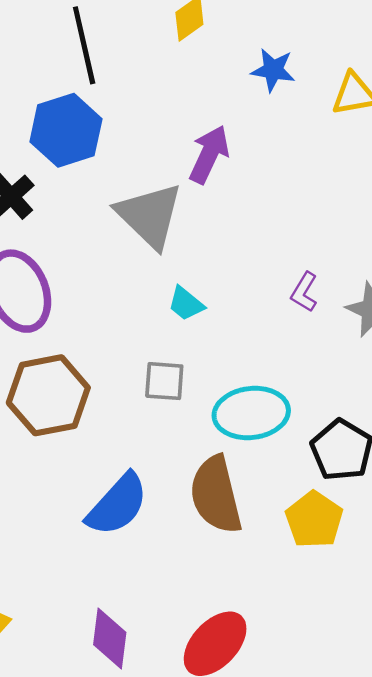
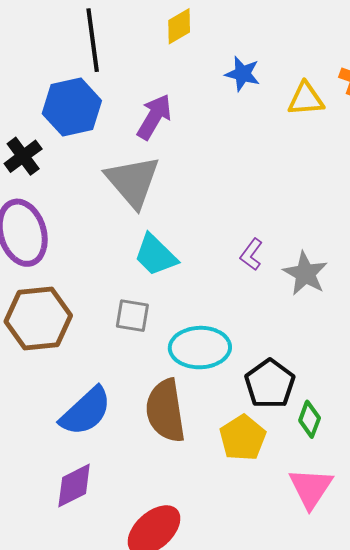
purple arrow: (209, 154) -> (154, 117), moved
cyan trapezoid: (186, 304) -> (155, 255), size x1.5
purple diamond: (110, 638) -> (74, 486), moved, turned 51

